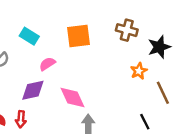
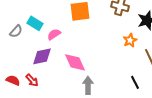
cyan rectangle: (29, 36) -> (35, 23), moved
red arrow: (21, 119) -> (32, 80), turned -48

